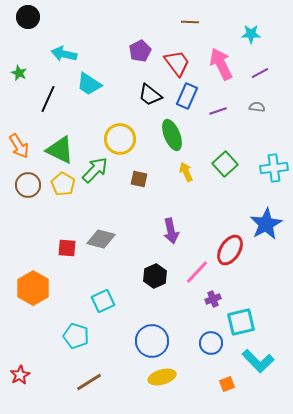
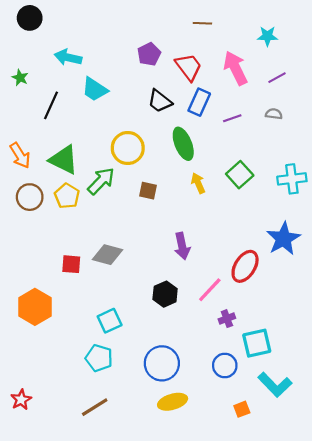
cyan pentagon: (76, 336) -> (99, 358), moved

